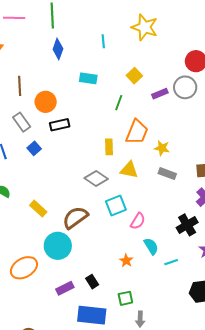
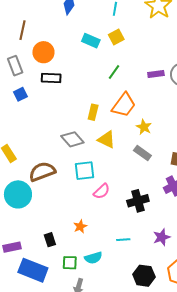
yellow square: (134, 76) -> (116, 37), moved
black cross: (187, 225) -> (138, 201), moved
cyan semicircle: (151, 246) -> (93, 258), moved, turned 90
black rectangle: (92, 282) -> (50, 240), moved
purple rectangle: (65, 288) -> (12, 247), moved

